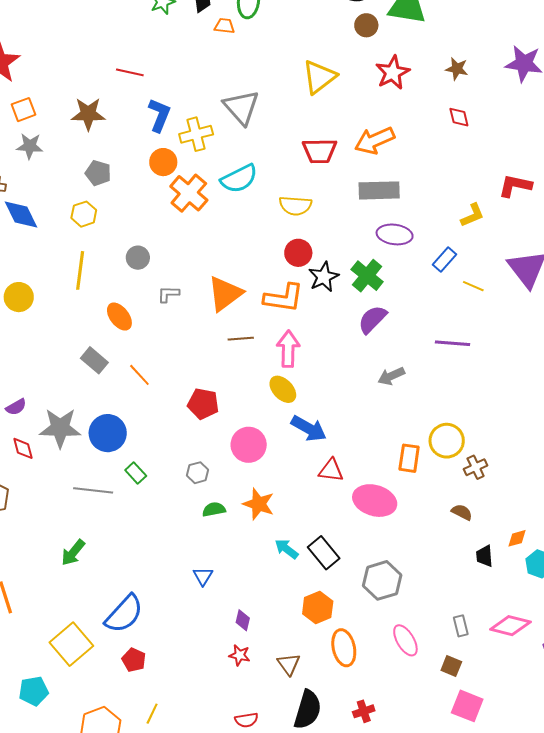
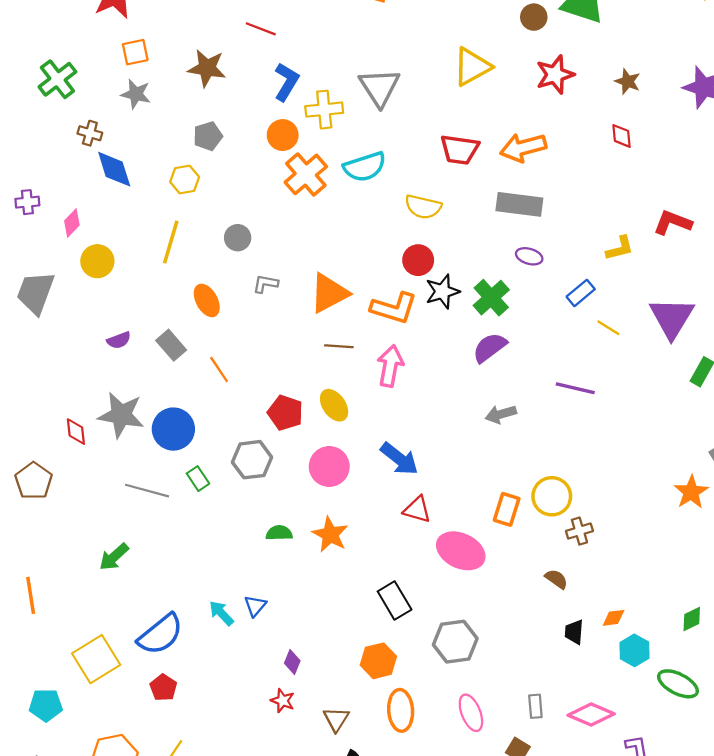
gray pentagon: (98, 173) -> (208, 136), turned 30
purple ellipse: (395, 234) -> (529, 256), size x0.7
yellow ellipse: (283, 389) -> (334, 405), moved
purple semicircle: (16, 407) -> (119, 340), moved
gray hexagon: (198, 473) -> (252, 460), moved, size x1.6
cyan arrow: (287, 549) -> (221, 613), moved

